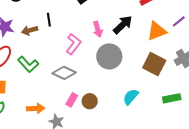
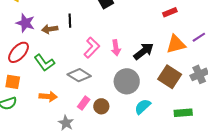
black arrow: (123, 25) -> (144, 51), moved
pink arrow: (98, 29) -> (116, 48), moved
gray circle: (109, 56) -> (127, 81), moved
orange arrow: (36, 108) -> (48, 96), moved

